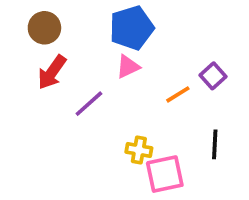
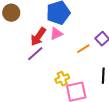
red arrow: (52, 72) -> (38, 37), moved
yellow cross: (139, 150) -> (62, 79), turned -32

